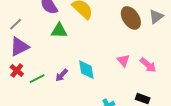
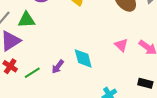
green triangle: (59, 31) -> (26, 20), moved

